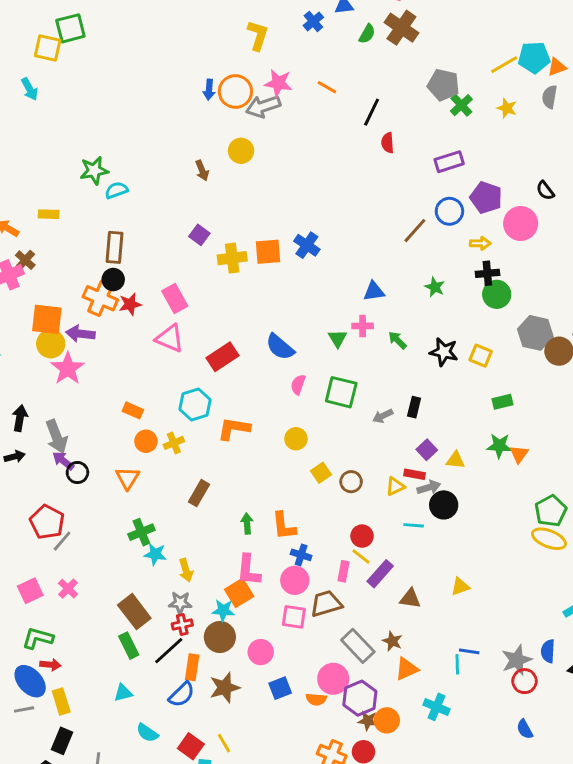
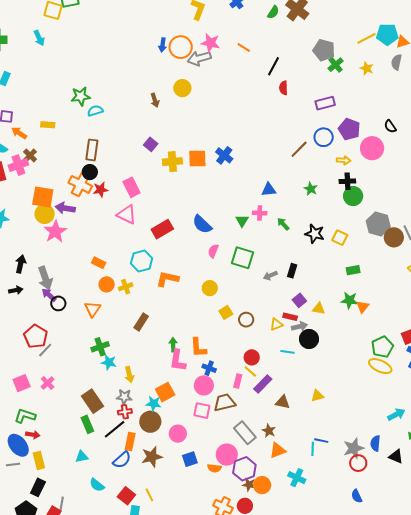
pink L-shape: (249, 570) -> (178, 361), moved

